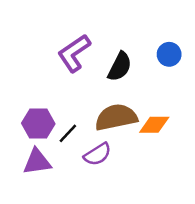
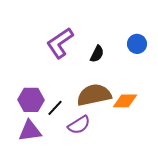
black semicircle: (120, 67) -> (97, 54), size x0.7

